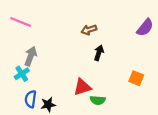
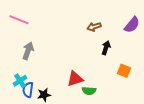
brown arrow: (89, 30) -> (94, 27), moved
black arrow: (99, 53) -> (106, 48), moved
cyan cross: (22, 74) -> (20, 81), moved

